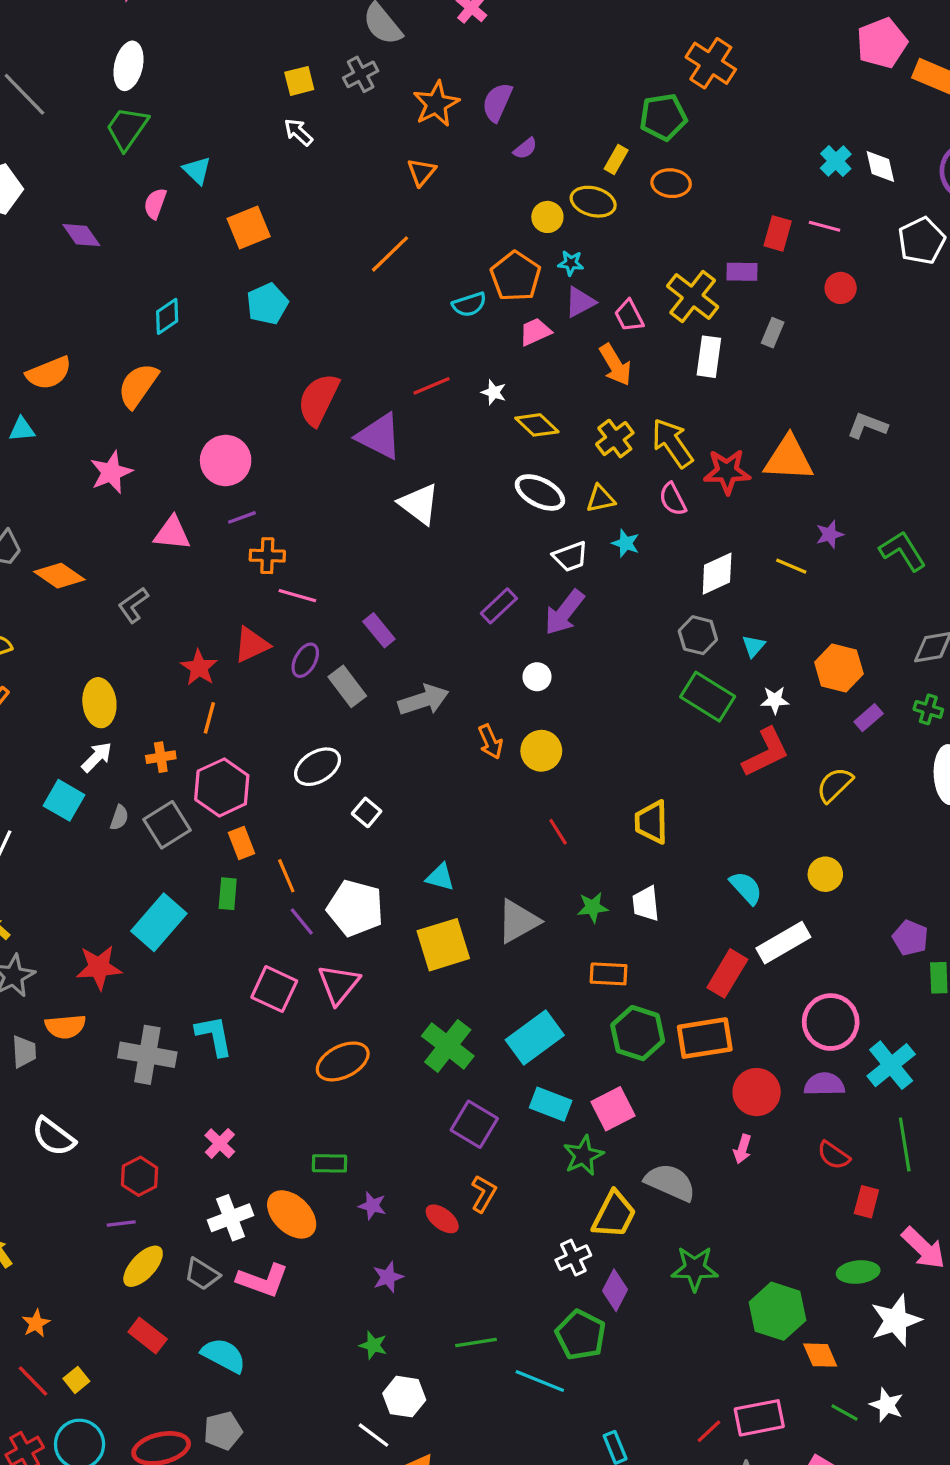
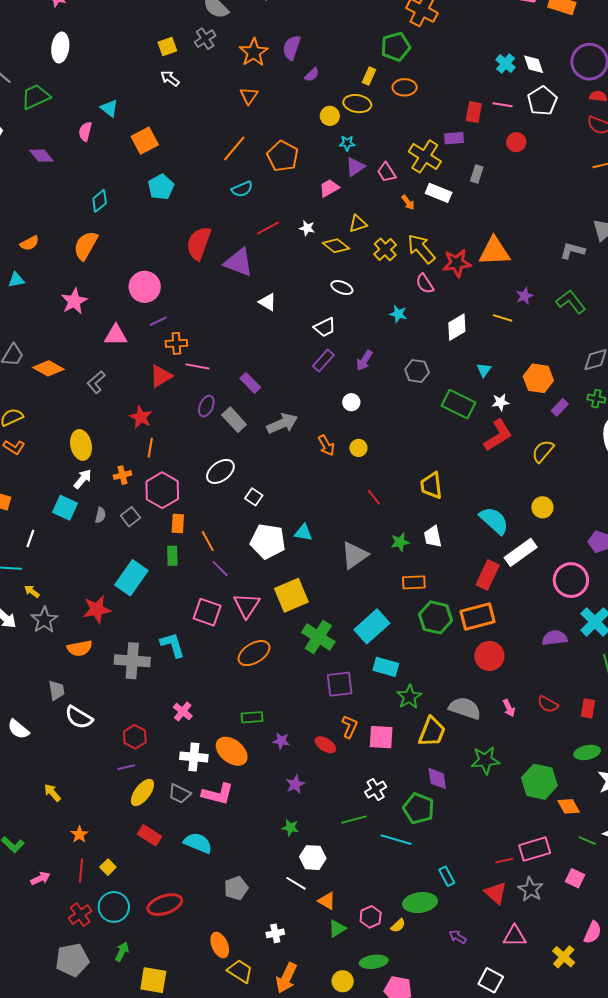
green trapezoid: (127, 128) -> (36, 97), moved, turned 36
white pentagon: (922, 241) -> (542, 101), moved
orange pentagon: (516, 276) -> (283, 156), moved
cyan semicircle: (469, 304) -> (242, 189), moved
white rectangle: (709, 357) -> (439, 193), turned -70
orange arrow: (615, 365) -> (408, 202), moved, size x0.6
orange semicircle: (49, 373) -> (29, 243), size x0.7
gray L-shape: (867, 426) -> (572, 251), moved
white ellipse: (540, 492) -> (342, 288), size x0.7
yellow triangle: (601, 499) -> (358, 224), moved
white triangle: (419, 504) -> (268, 302), size x0.7
white trapezoid: (570, 557) -> (325, 327), moved
purple arrow: (564, 612) -> (364, 361), size x0.7
gray hexagon: (698, 635) -> (417, 371), moved
red triangle: (252, 645) -> (161, 376), moved
yellow circle: (541, 751) -> (358, 448), size x0.7
gray square: (167, 825) -> (130, 517), size x0.7
orange rectangle: (241, 843) -> (178, 523), turned 30
cyan semicircle: (746, 888) -> (494, 521), size x1.4
white pentagon: (355, 908) -> (268, 541), moved
yellow square: (443, 945) -> (291, 595), moved
pink circle: (831, 1022) -> (571, 580), moved
gray trapezoid: (24, 1052) -> (57, 690), moved
red circle: (757, 1092) -> (489, 656), moved
pink square: (613, 1109) -> (381, 737), moved, turned 36
purple square: (474, 1124) -> (340, 684), turned -32
pink arrow: (742, 1149) -> (509, 708), moved, turned -36
red semicircle: (834, 1155) -> (548, 704), moved
white cross: (231, 1218) -> (194, 757), turned 32
white cross: (573, 1258) -> (376, 789), moved
purple diamond: (615, 1290) -> (437, 779), turned -30
red line: (33, 1381) -> (81, 870), turned 55
gray pentagon: (223, 1431) -> (236, 888), moved
red line: (709, 1431) -> (504, 861), turned 36

